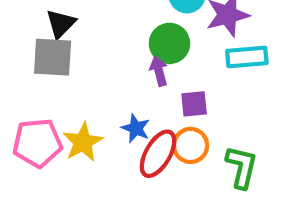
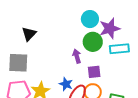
green circle: (169, 43) -> (93, 42), moved
gray square: (53, 57) -> (18, 63), moved

